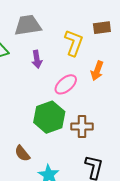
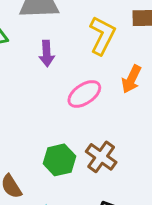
green hexagon: (49, 117) -> (59, 160), moved, size x0.7
brown cross: (82, 126) -> (101, 157), turned 30

